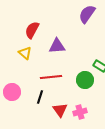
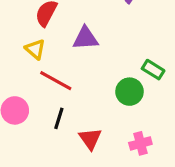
red line: (51, 77) -> (56, 81), moved, turned 35
pink cross: (80, 112) -> (140, 143), moved

